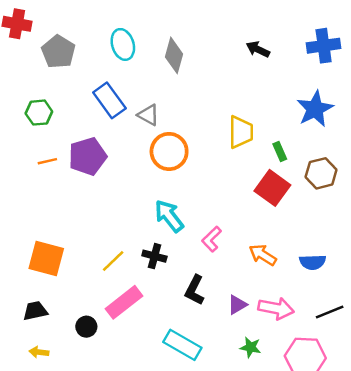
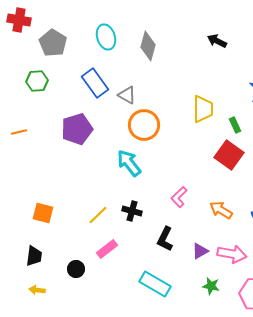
green hexagon: (39, 113) -> (37, 81), moved
orange line: (47, 161) -> (19, 132), moved
cyan arrow: (169, 216) -> (129, 163), moved
orange square: (46, 259) -> (43, 213), size x0.7
pink rectangle: (124, 302) -> (107, 249), size x0.7
black trapezoid: (35, 311) -> (34, 256), turned 110

